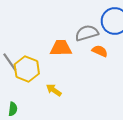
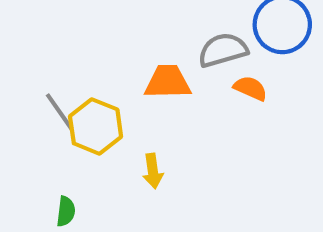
yellow arrow: (54, 90) -> (153, 171), turned -133

